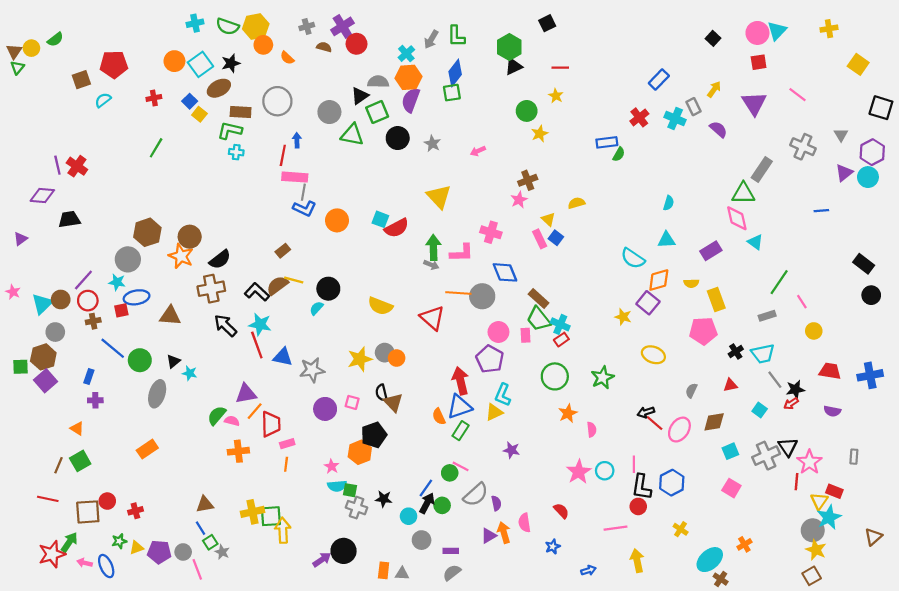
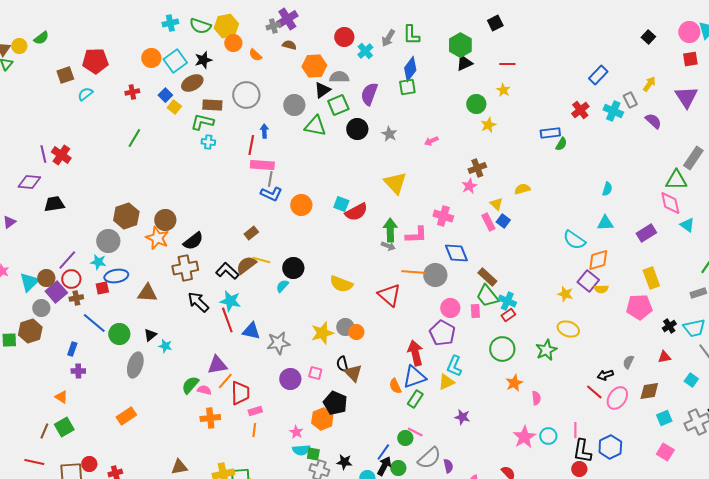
purple cross: (342, 26) -> (287, 19), moved
red circle: (357, 44) -> (344, 37), moved
orange hexagon: (409, 77) -> (314, 66), moved
yellow semicircle: (691, 283) -> (601, 289), moved
yellow ellipse: (653, 355) -> (568, 329), moved
purple square: (46, 381) -> (56, 292), moved
black arrow: (646, 412) -> (605, 375), moved
black pentagon: (374, 435) -> (335, 403), turned -30

